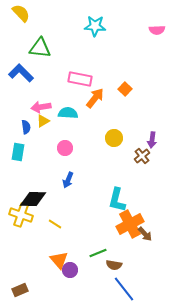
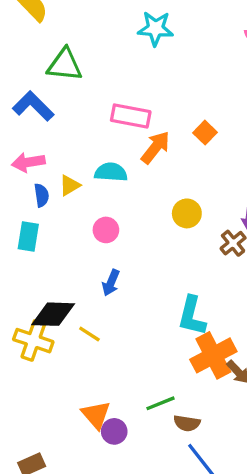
pink arrow: (41, 107) -> (28, 162), moved
yellow line: (55, 224) -> (89, 334), moved

